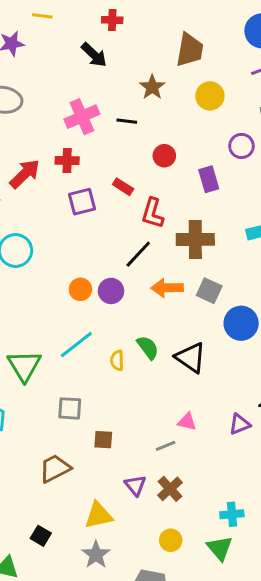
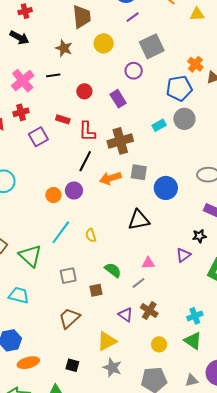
green semicircle: (148, 347) -> (113, 270), moved
black triangle: (191, 358) -> (139, 220), turned -30

